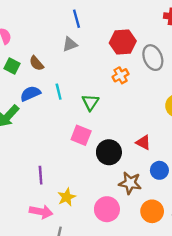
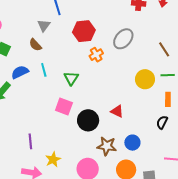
red hexagon: (123, 42) -> (84, 31), moved
gray triangle: (70, 44) -> (44, 25), moved, turned -32
gray ellipse: (153, 58) -> (123, 39), turned 65
brown semicircle: (36, 63) -> (35, 45), moved
blue circle: (159, 170) -> (132, 143), moved

